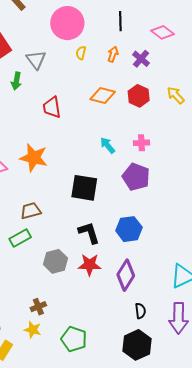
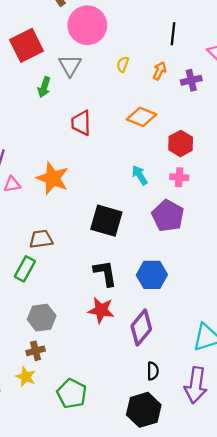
pink circle: (67, 23) -> (87, 25), moved
purple cross: (141, 59) -> (191, 80), turned 30
red hexagon: (139, 96) -> (181, 143), moved
green rectangle: (20, 238) -> (25, 269), turned -40
gray hexagon: (56, 261) -> (42, 318), moved

